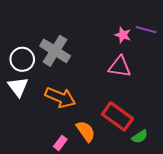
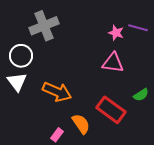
gray cross: (55, 51) -> (44, 26), moved, turned 36
green semicircle: (140, 137) -> (141, 95), moved

